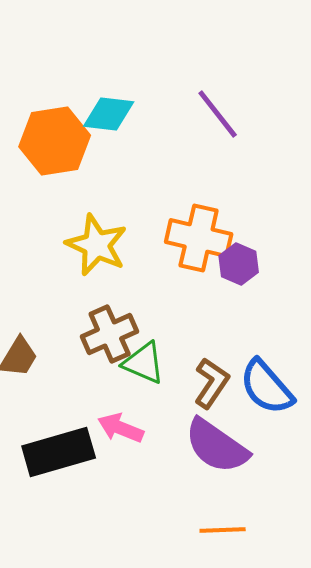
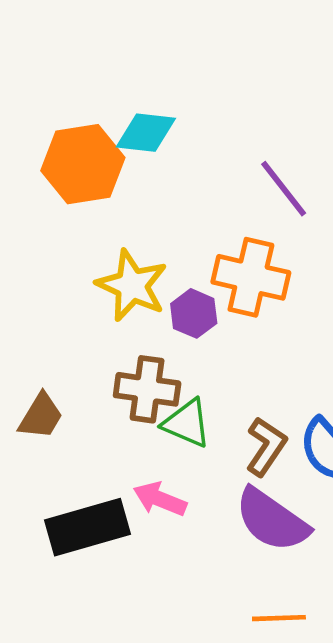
purple line: (218, 114) -> (284, 189), moved
purple hexagon: (239, 264) -> (194, 313), moved
brown cross: (110, 334) -> (147, 389), turned 32

